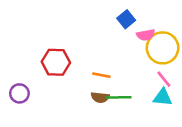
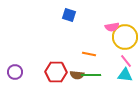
blue square: (126, 19) -> (69, 15), moved, turned -32
red hexagon: (56, 62) -> (56, 72), moved
orange line: (101, 75) -> (89, 54), moved

